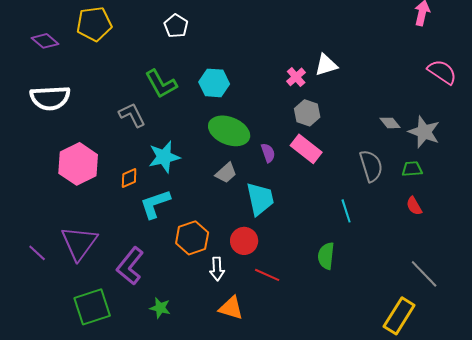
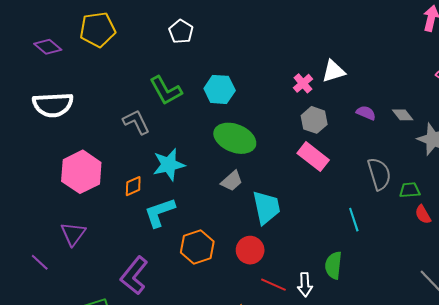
gray diamond: (390, 123) -> (403, 115), moved
purple semicircle: (268, 153) -> (366, 113), moved, turned -48
green trapezoid: (412, 169) -> (410, 190), moved
purple triangle: (79, 243) -> (73, 234), moved, size x0.7
white arrow: (217, 269) -> (305, 285), moved

